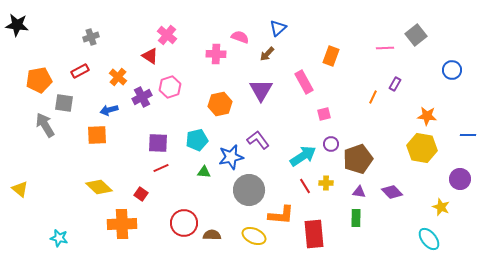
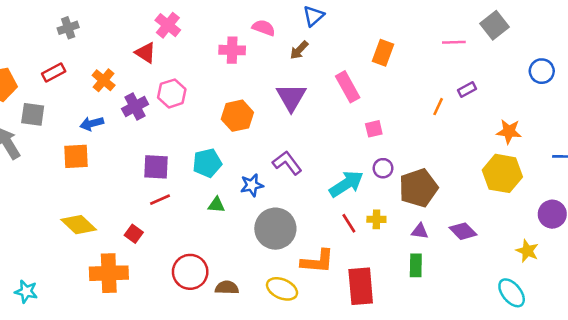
purple rectangle: (395, 84) -> (467, 89), turned 32
blue star: (231, 157) -> (252, 185), size x0.7

